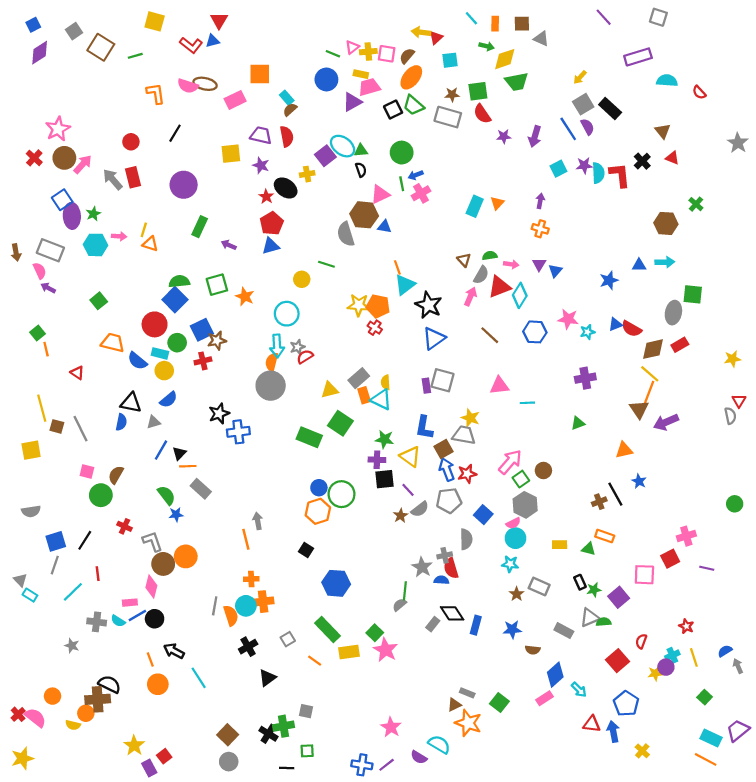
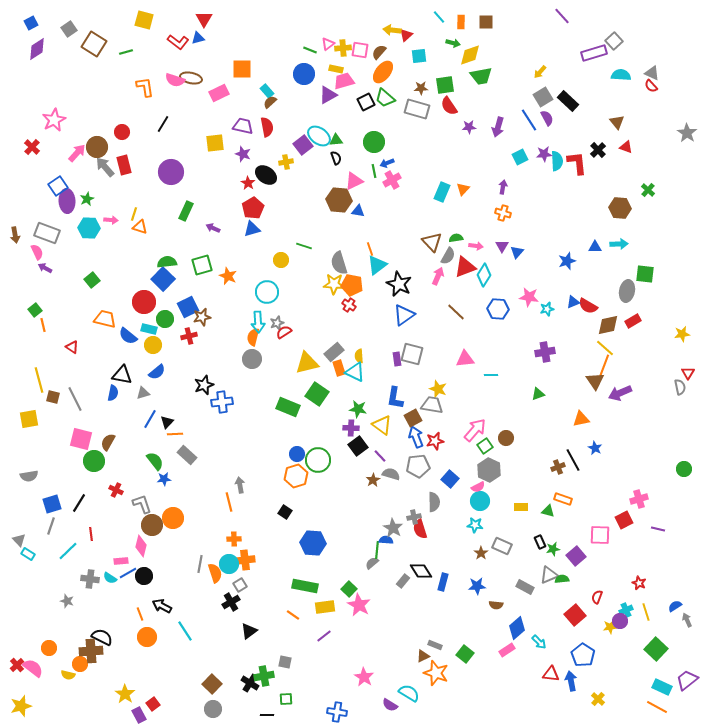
gray square: (658, 17) -> (614, 41), moved, turned 30
gray triangle: (541, 39) -> (652, 73), moved
brown circle: (64, 158) -> (97, 147), moved
gray semicircle: (346, 234) -> (339, 263), moved
brown triangle: (464, 260) -> (432, 242), size x1.5
gray circle: (271, 386) -> (252, 359), size x0.7
yellow triangle: (330, 390) -> (307, 363), size x1.4
pink square: (87, 472) -> (81, 439), size x1.6
black square: (384, 479) -> (358, 446), turned -30
gray semicircle: (420, 509) -> (391, 474), turned -126
blue semicircle: (441, 580) -> (386, 540), moved
green rectangle: (328, 629) -> (305, 586), turned -35
gray square: (288, 639) -> (240, 585), moved
green square: (705, 697) -> (656, 649), size x1.6
purple line: (387, 765) -> (324, 636), moved

